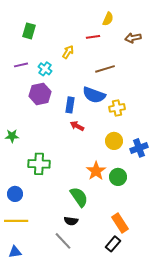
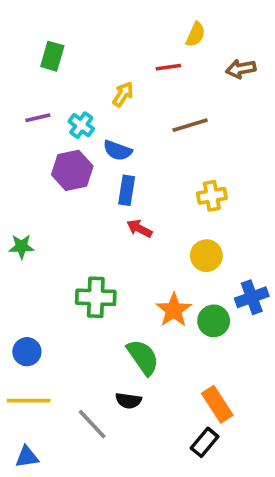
blue semicircle: (94, 95) -> (118, 150), moved, size x0.7
blue cross: (139, 148) -> (252, 297), moved
green cross: (39, 164) -> (96, 297), moved
gray line: (63, 241) -> (92, 424), moved

